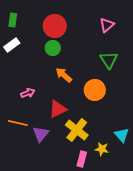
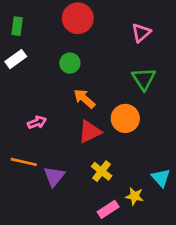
red circle: (55, 26) -> (78, 18), moved
red triangle: (58, 109) -> (90, 132), moved
yellow cross: (77, 130) -> (102, 171), size x0.7
pink rectangle: (82, 159) -> (108, 209), turned 42

